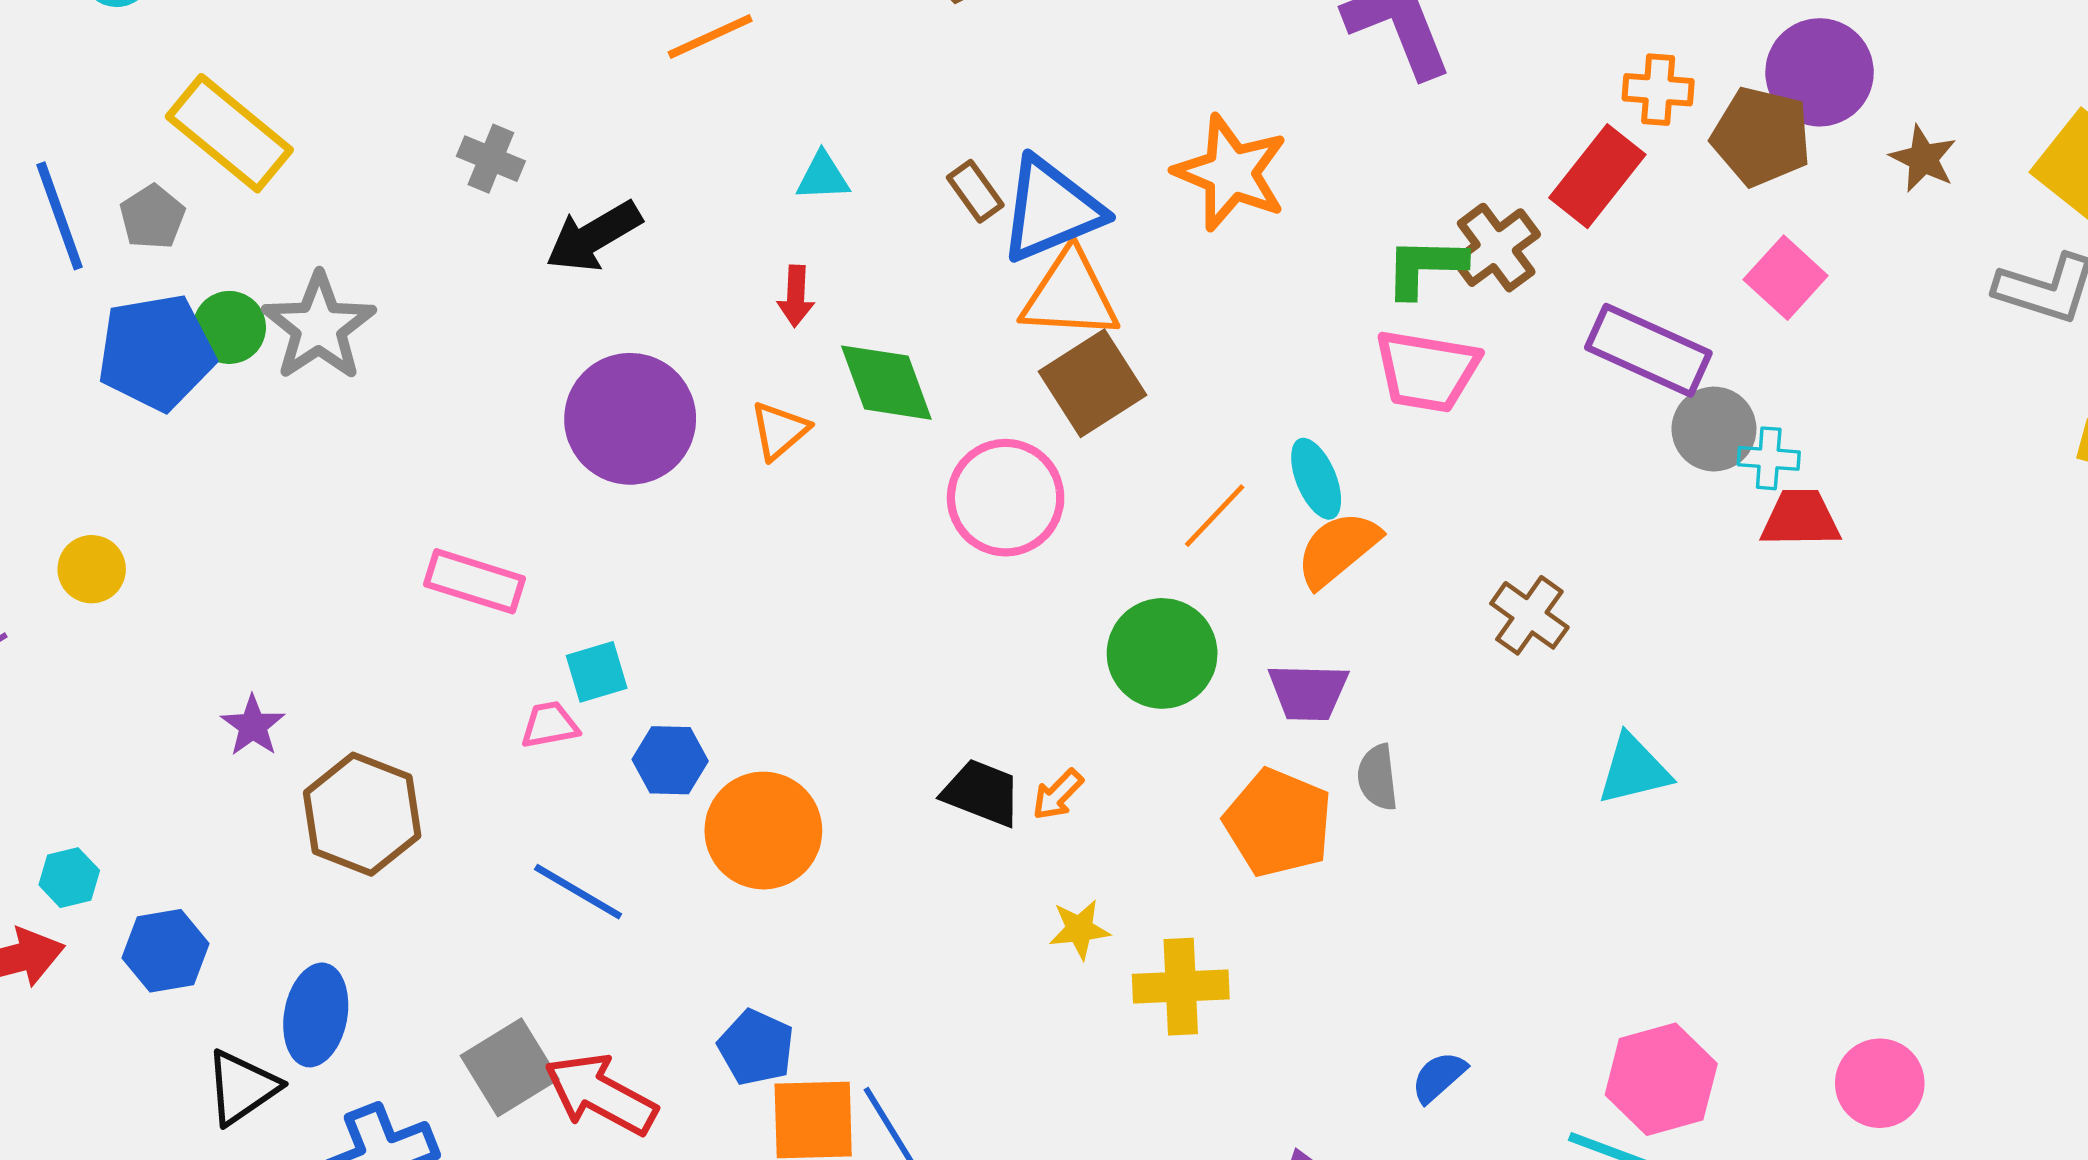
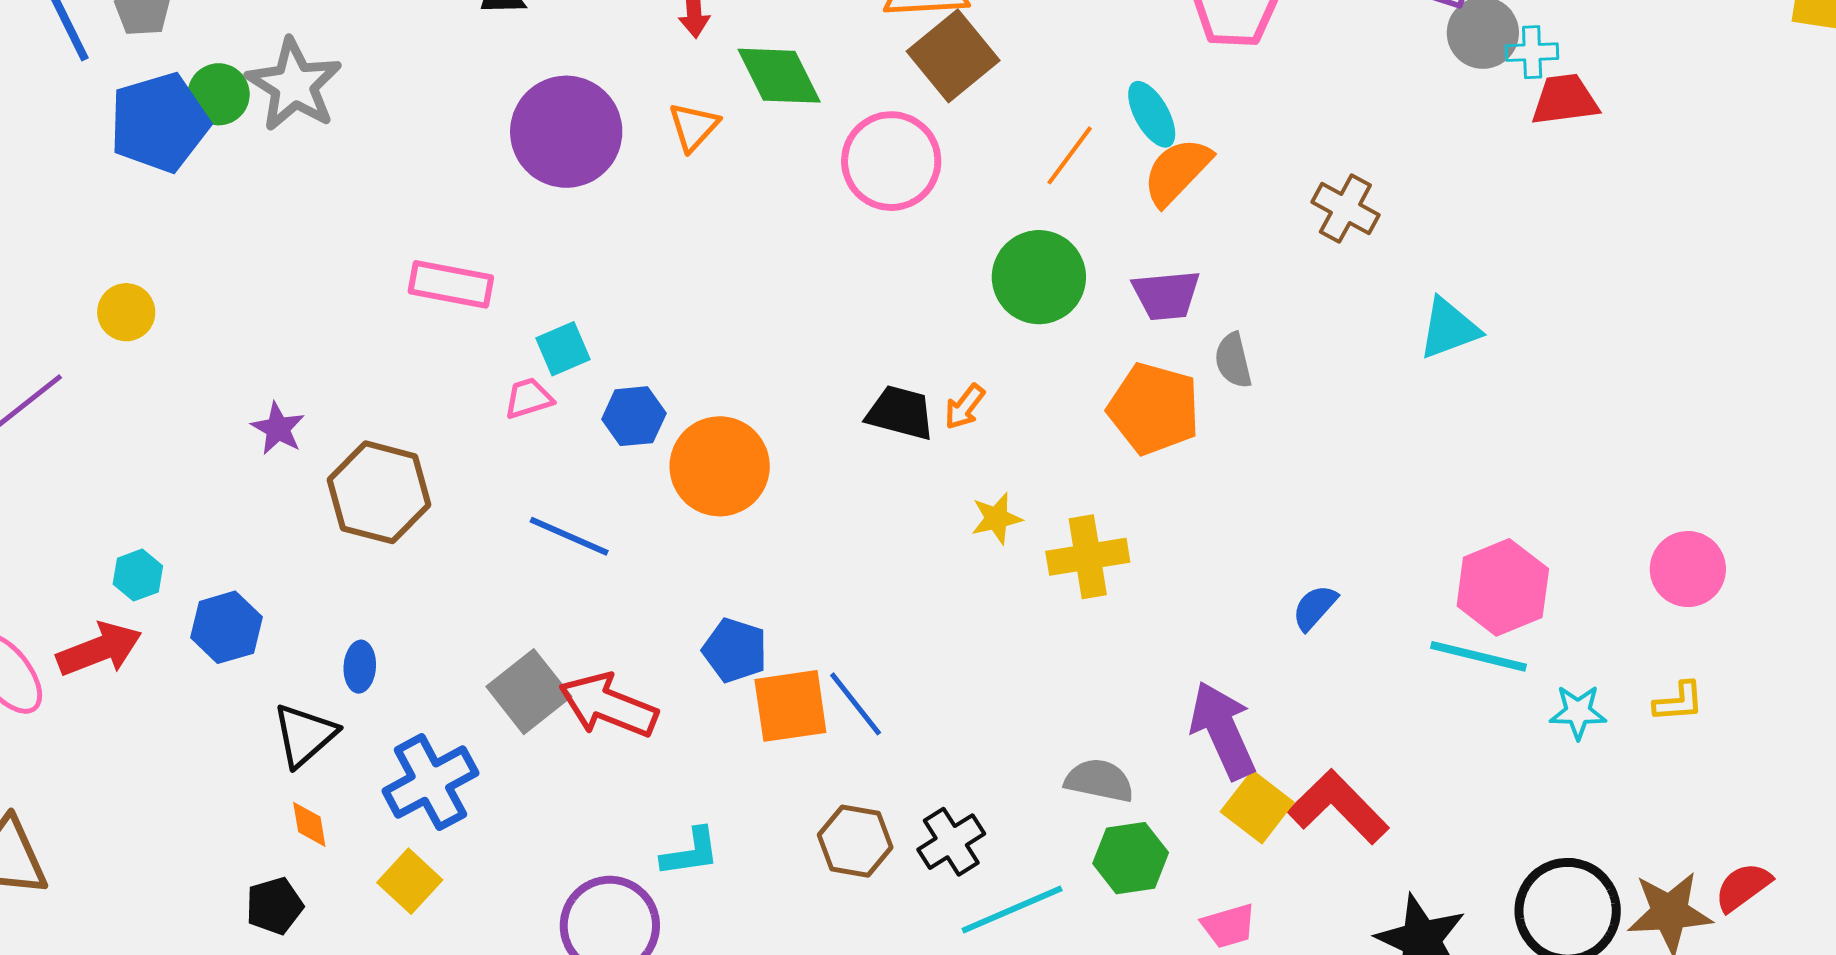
blue ellipse: (316, 1015) -> (360, 667), size x0.6

